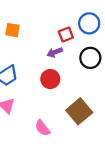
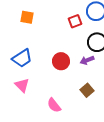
purple arrow: (55, 52) -> (87, 60), moved
brown square: (79, 111) -> (87, 90), size x0.6

